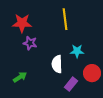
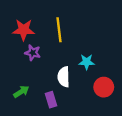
yellow line: (65, 19) -> (59, 30), moved
purple rectangle: (71, 84) -> (51, 100), moved, turned -56

